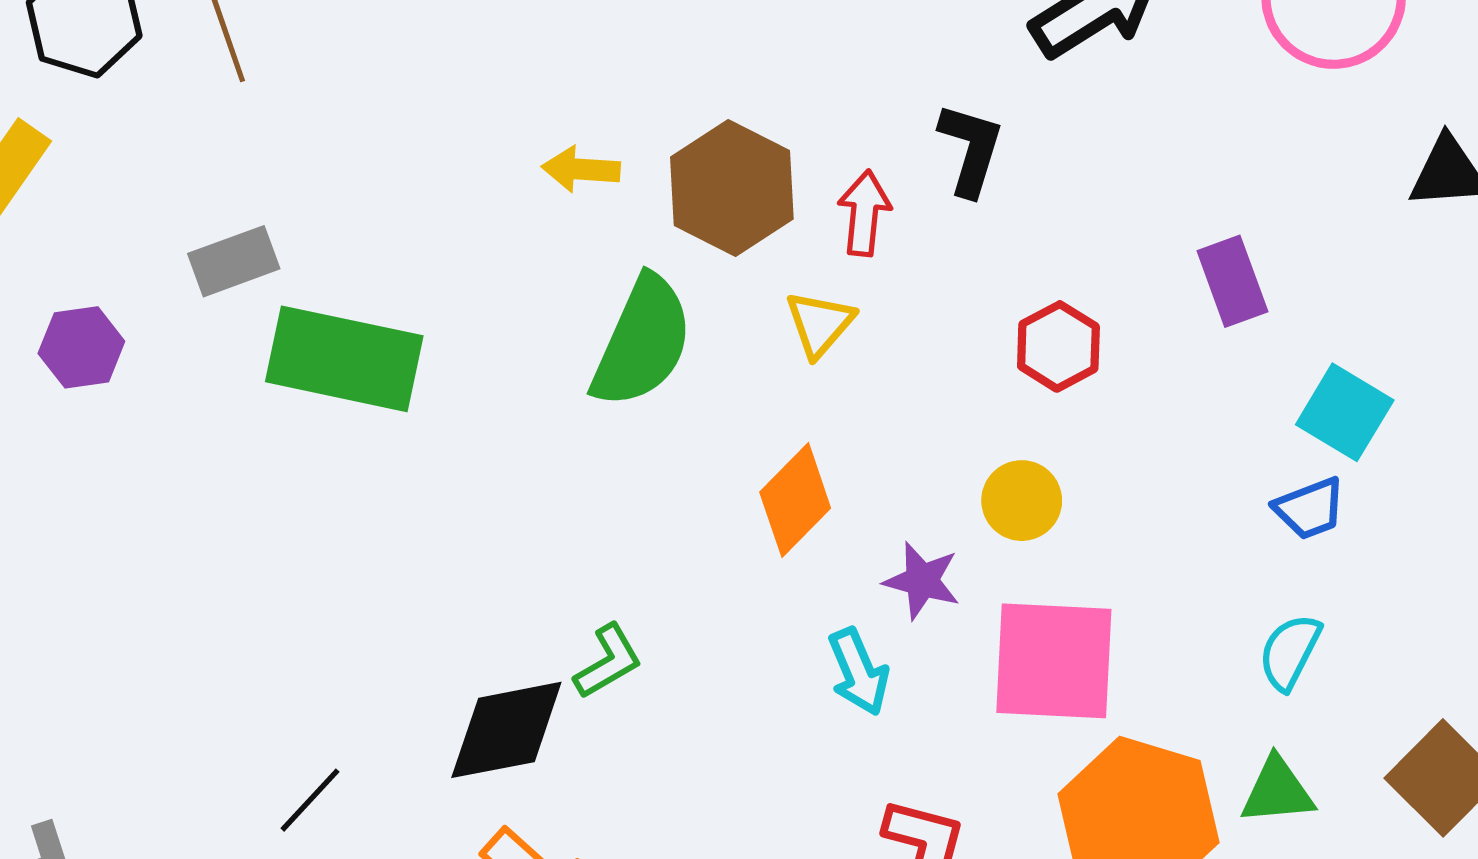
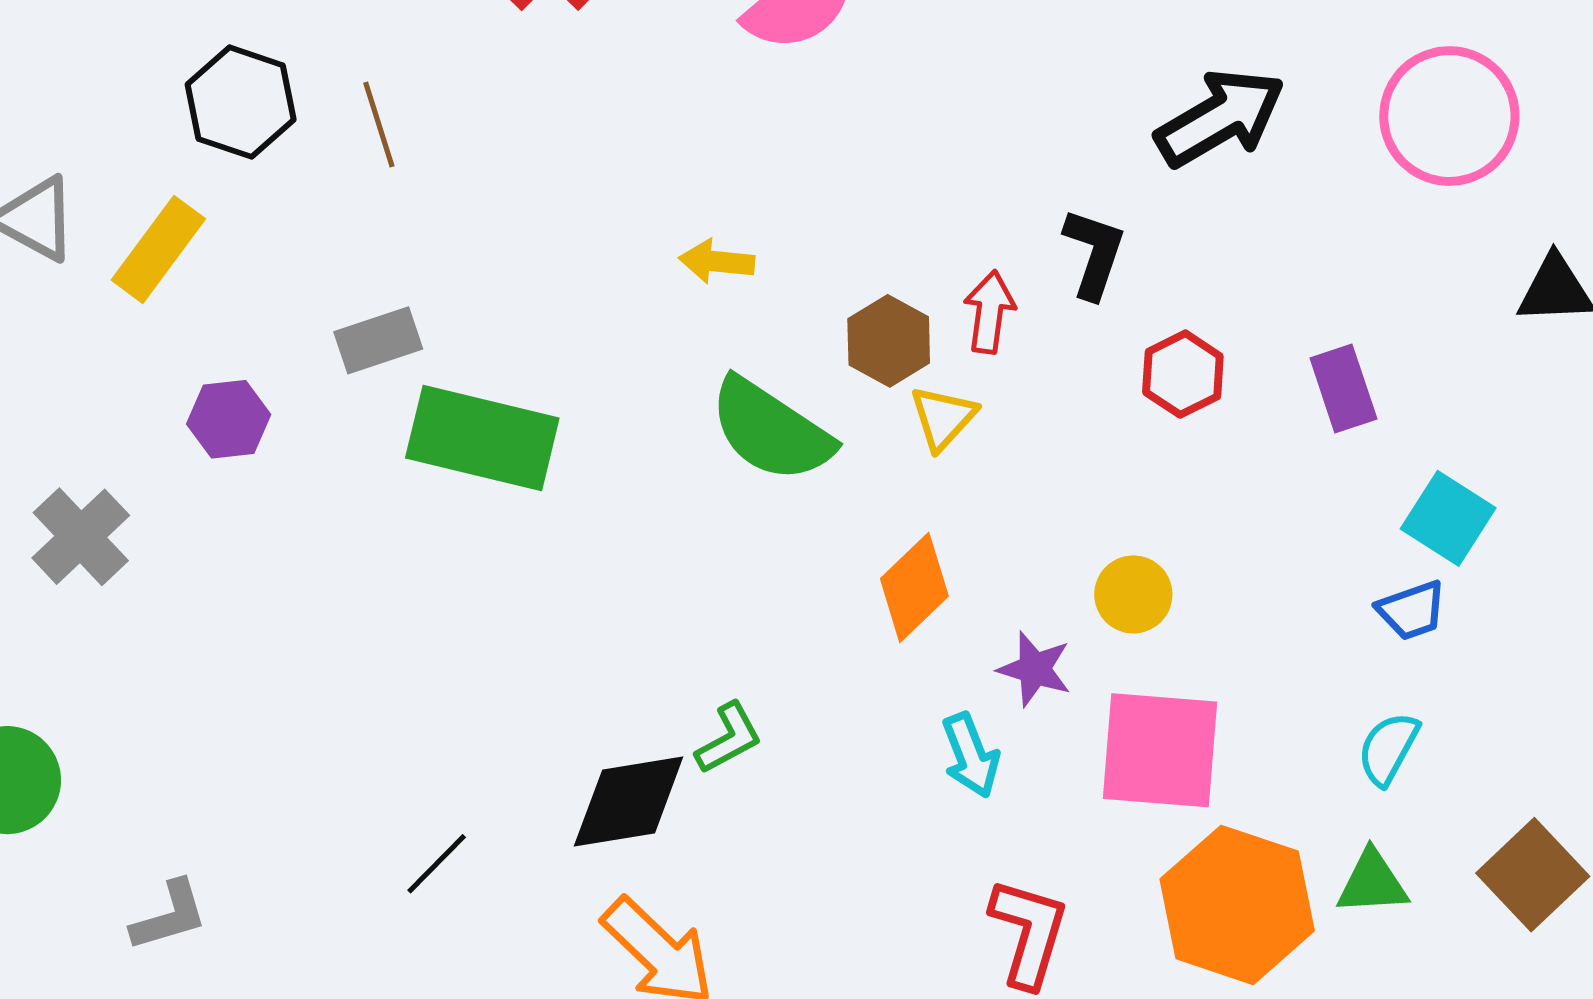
brown hexagon: (732, 188) -> (889, 341), moved, size x0.7
green semicircle: (642, 342) -> (771, 430), turned 98
red hexagon: (1058, 346) -> (1183, 374), moved

